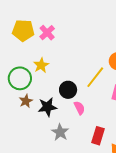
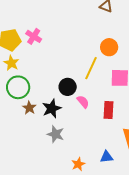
yellow star: (41, 65) -> (11, 63), moved
gray star: (60, 132) -> (56, 134), moved
red rectangle: (98, 136) -> (109, 110), moved

